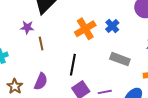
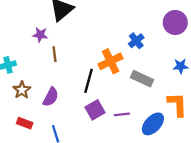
orange cross: (85, 29) -> (111, 61), moved
brown star: (15, 86) -> (22, 90), moved

